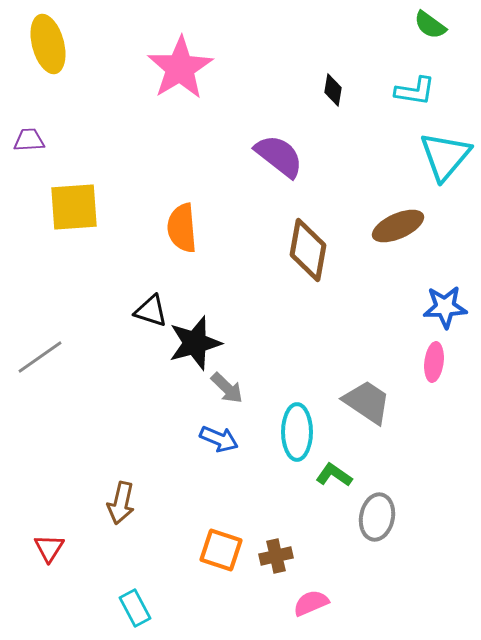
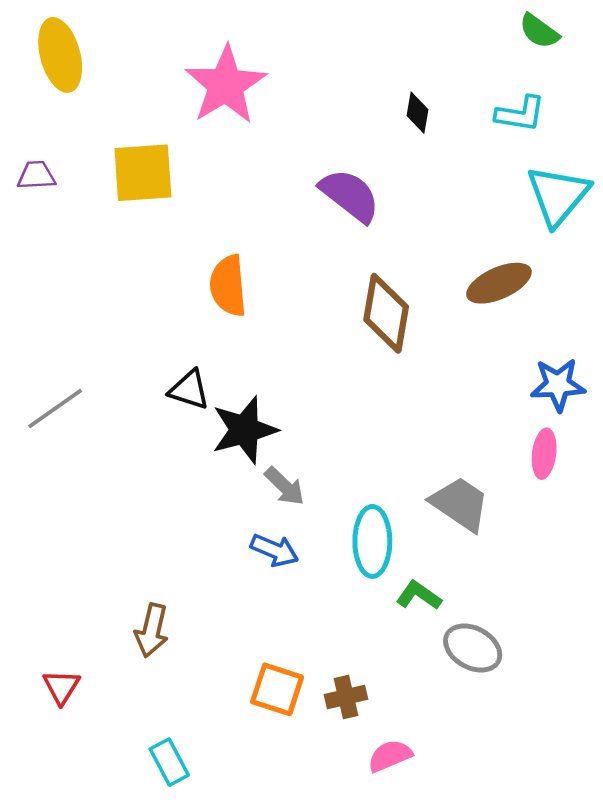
yellow square: (74, 207) -> (143, 173), moved
gray line: (40, 357) -> (55, 409), moved
gray ellipse: (377, 517) -> (473, 648), turned -72

